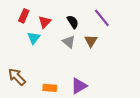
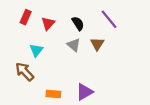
cyan triangle: (34, 38) -> (36, 50), moved
brown arrow: (17, 77) -> (25, 72), moved

